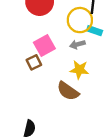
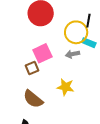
yellow star: (79, 70) -> (65, 87), moved
brown semicircle: (68, 91) -> (33, 99), moved

